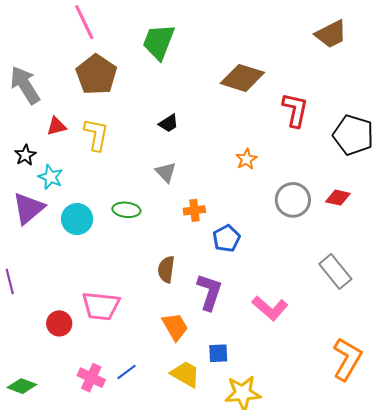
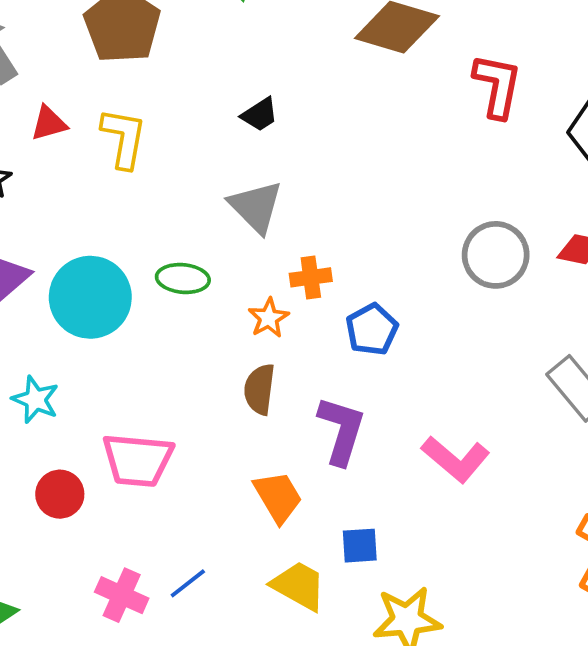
orange star: (246, 159) -> (269, 318), moved
gray triangle: (166, 172) -> (256, 207), size x1.4
cyan star: (51, 177) -> (35, 400), moved
cyan circle: (77, 219) -> (90, 297), size x1.4

